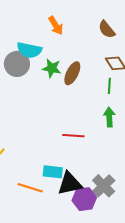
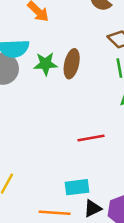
black triangle: (70, 184) -> (92, 209), moved, size x0.6

